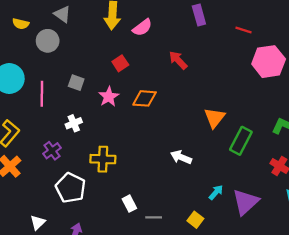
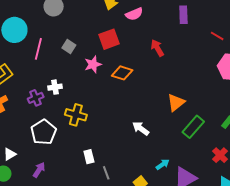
red square: (120, 63) -> (109, 39), size x1.5
white cross: (74, 123) -> (55, 87), moved
gray line: (154, 217) -> (106, 173), turned 56

